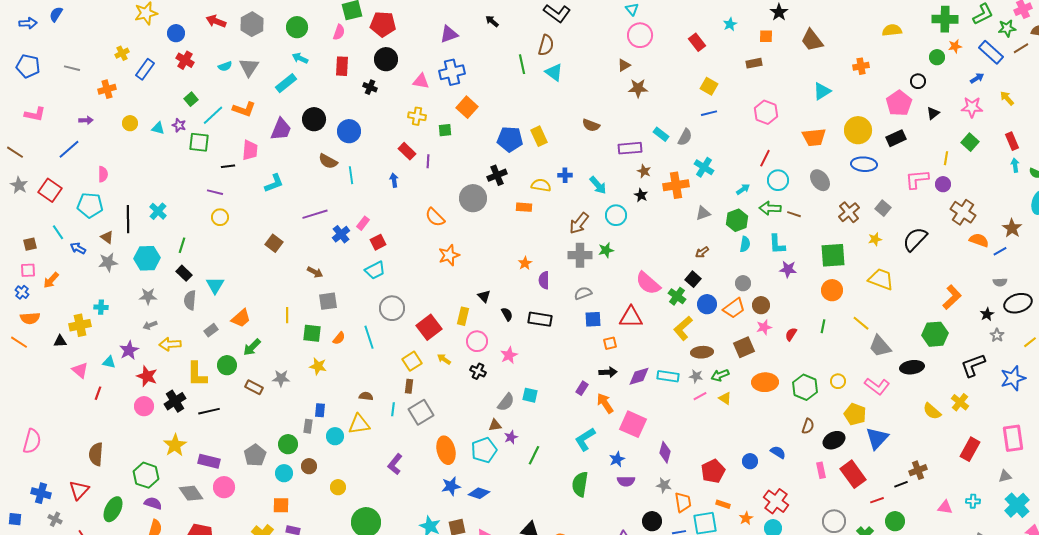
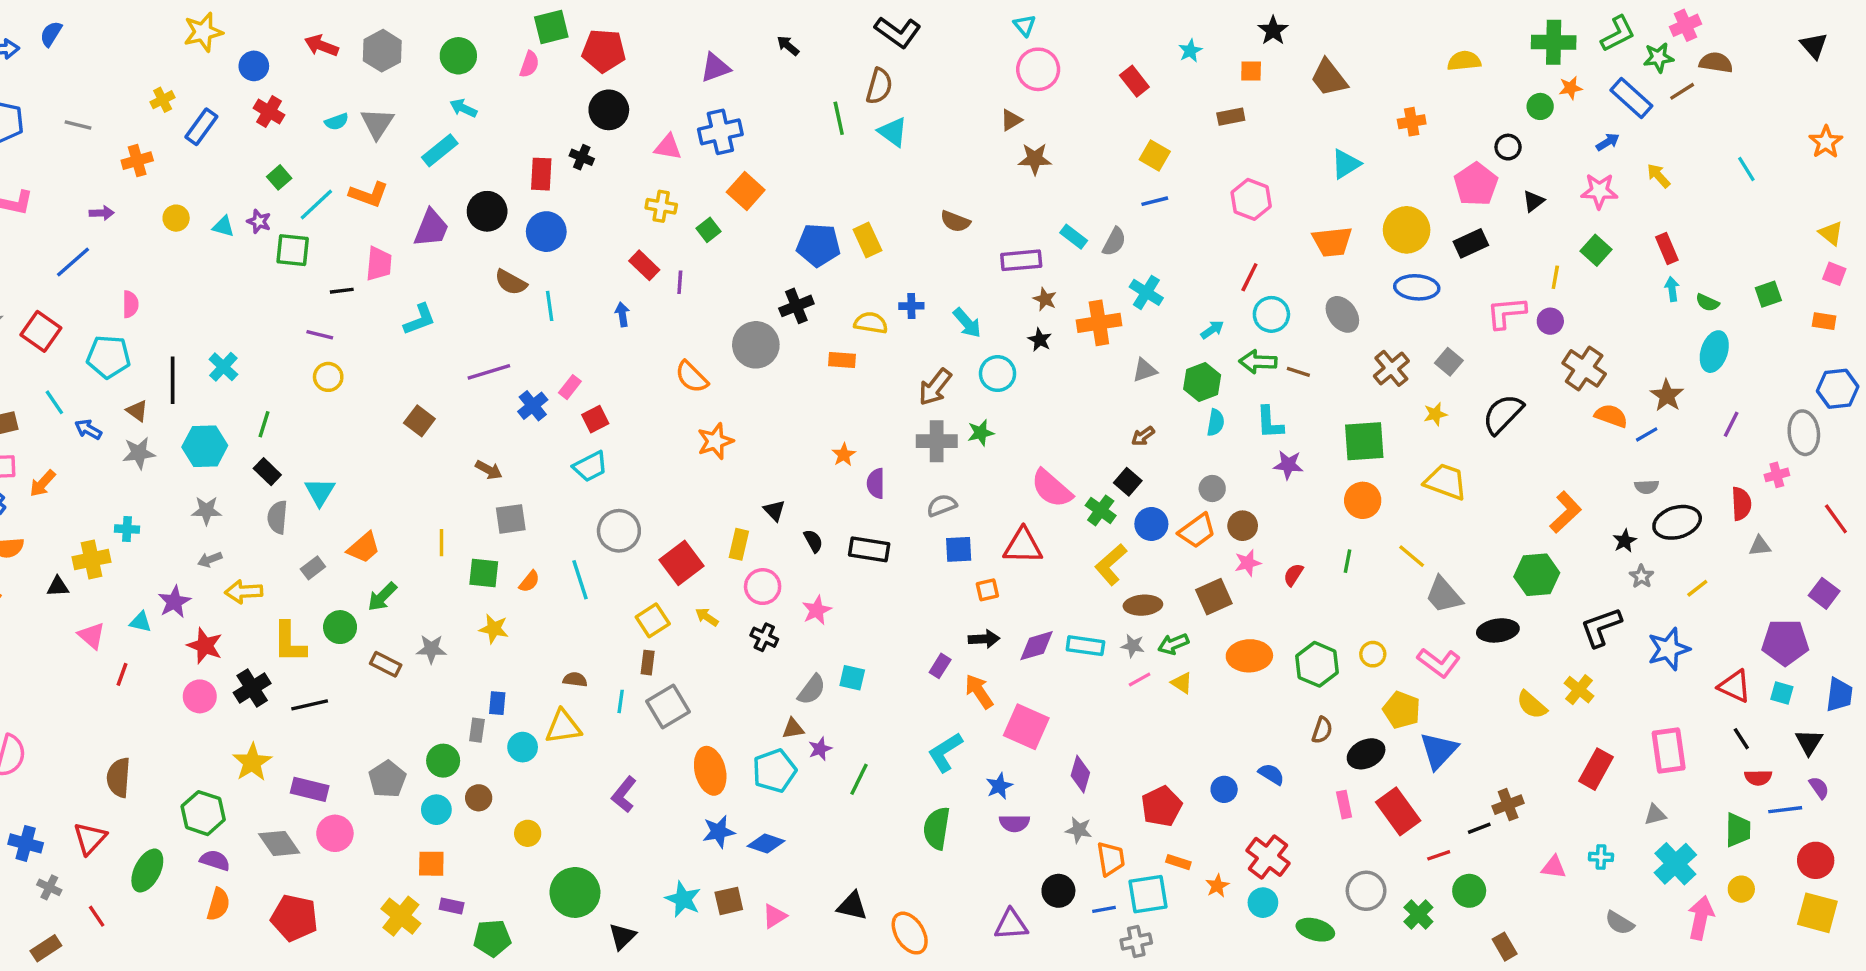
red rectangle: (342, 66) -> (541, 174), moved
green square: (445, 130) -> (709, 230), turned -32

